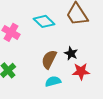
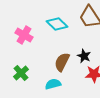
cyan semicircle: (53, 81) -> (53, 84), moved

